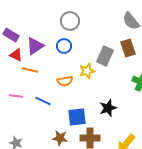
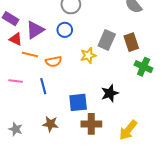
brown rectangle: (128, 48) -> (131, 42), moved
orange semicircle: (65, 81) -> (53, 62), moved
blue line: (43, 101) -> (43, 86), turned 49
brown star: (60, 138) -> (50, 124), moved

